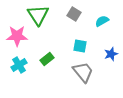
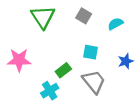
pink star: (17, 36) -> (19, 60), moved
green rectangle: (47, 59) -> (63, 70), moved
cyan cross: (19, 65) -> (50, 91), moved

